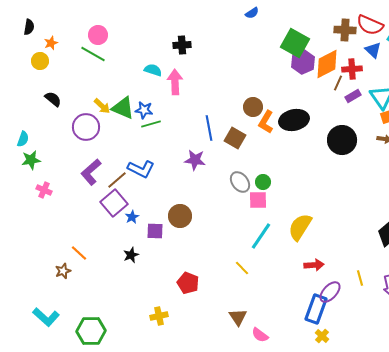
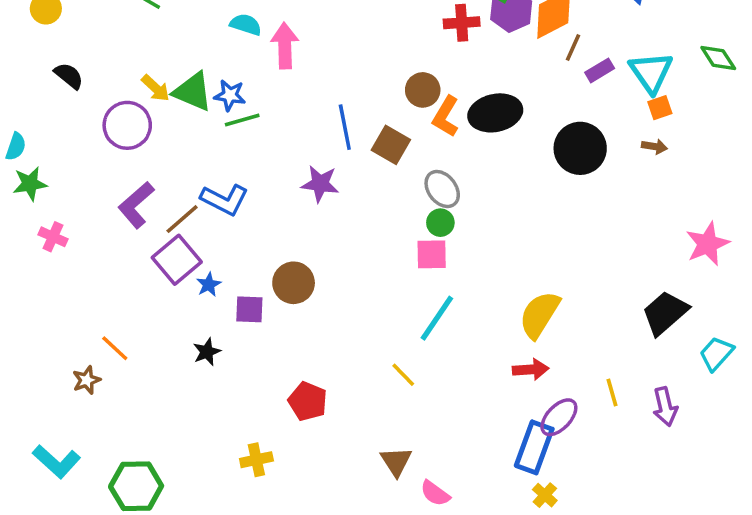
red cross: (352, 69) -> (462, 23), moved
gray ellipse: (240, 182) -> (442, 189), moved
yellow semicircle: (300, 227) -> (539, 315), moved

